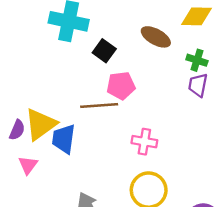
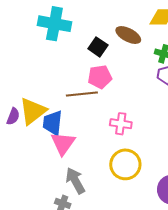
black square: (104, 51) -> (98, 47), moved
pink triangle: (28, 165) -> (63, 143), moved, size x1.5

